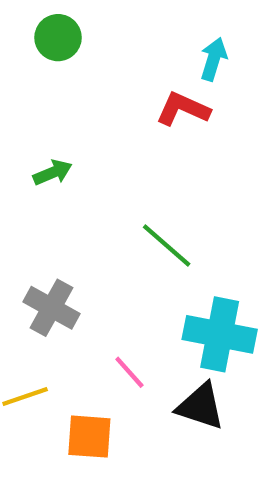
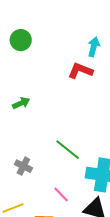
green line: (167, 245) -> (68, 150), moved
gray cross: (51, 308) -> (23, 166), size x0.7

